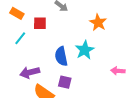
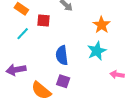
cyan star: (85, 50) -> (97, 51), moved
purple arrow: (30, 72) -> (16, 70), moved

